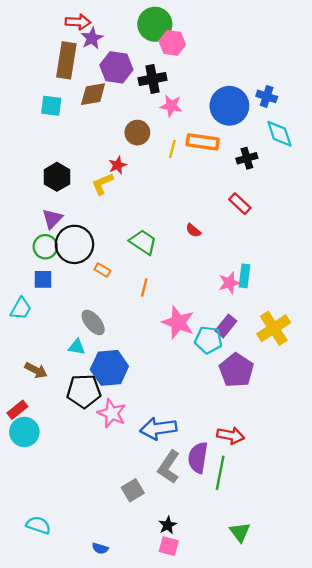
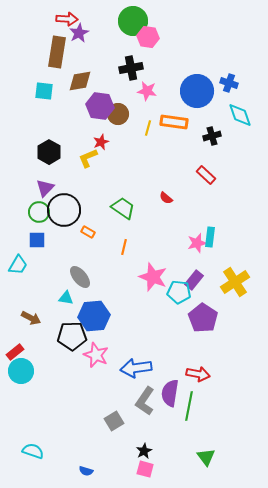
purple hexagon: (116, 67) -> (100, 106), moved

